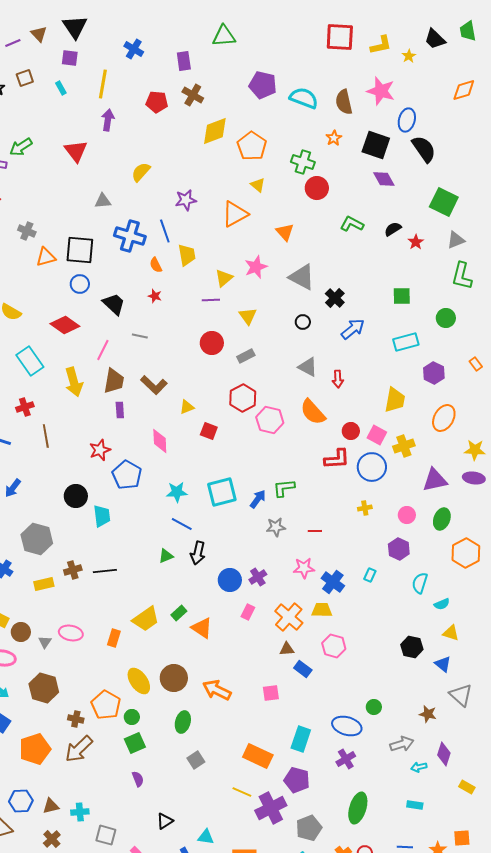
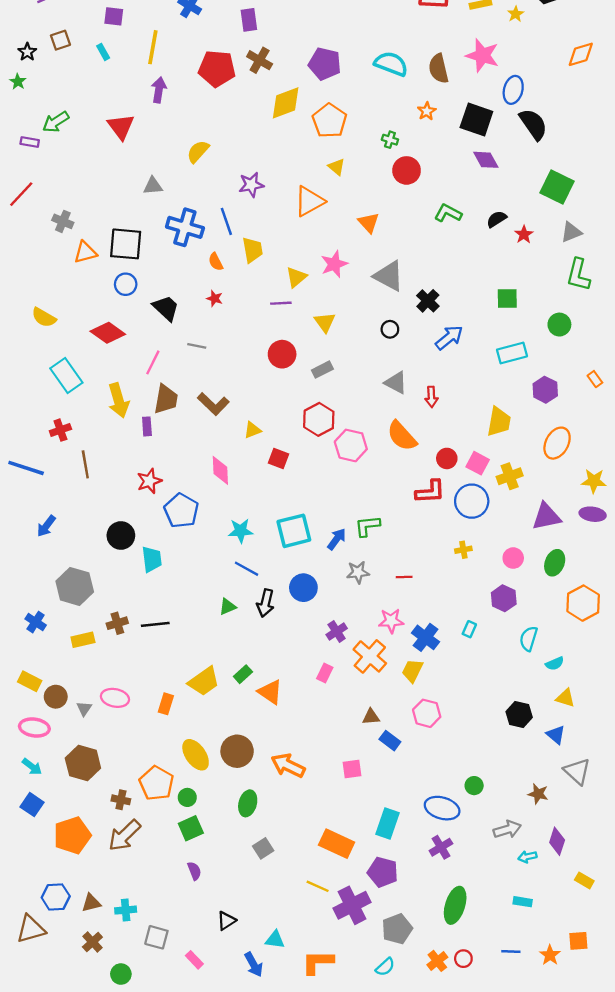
purple pentagon: (263, 85) -> (325, 64), moved
red pentagon: (157, 102) -> (217, 69), size x1.4
green cross: (303, 162) -> (390, 140), size x0.6
purple rectangle: (120, 410) -> (147, 426), moved
blue circle: (230, 580) -> (303, 588), moved
yellow trapezoid: (322, 610) -> (412, 671), turned -65
orange cross: (289, 617) -> (370, 656), moved

